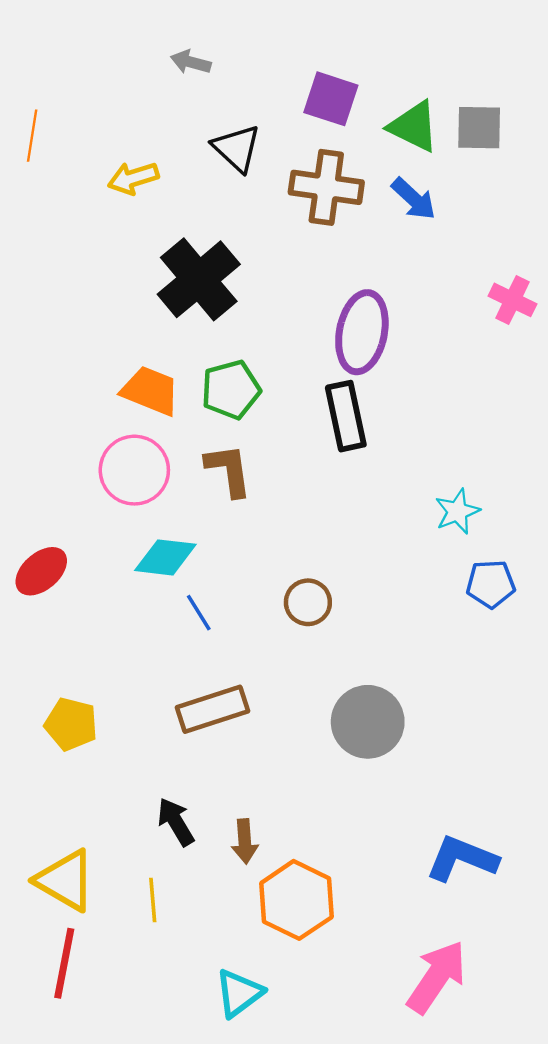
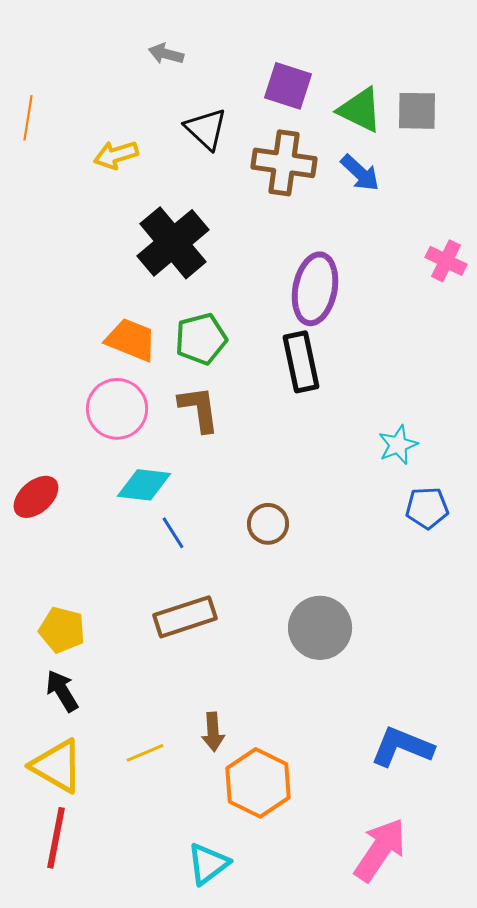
black arrow: (176, 822) -> (62, 691), moved
yellow line: (153, 900) -> (145, 753), moved, turned 72

